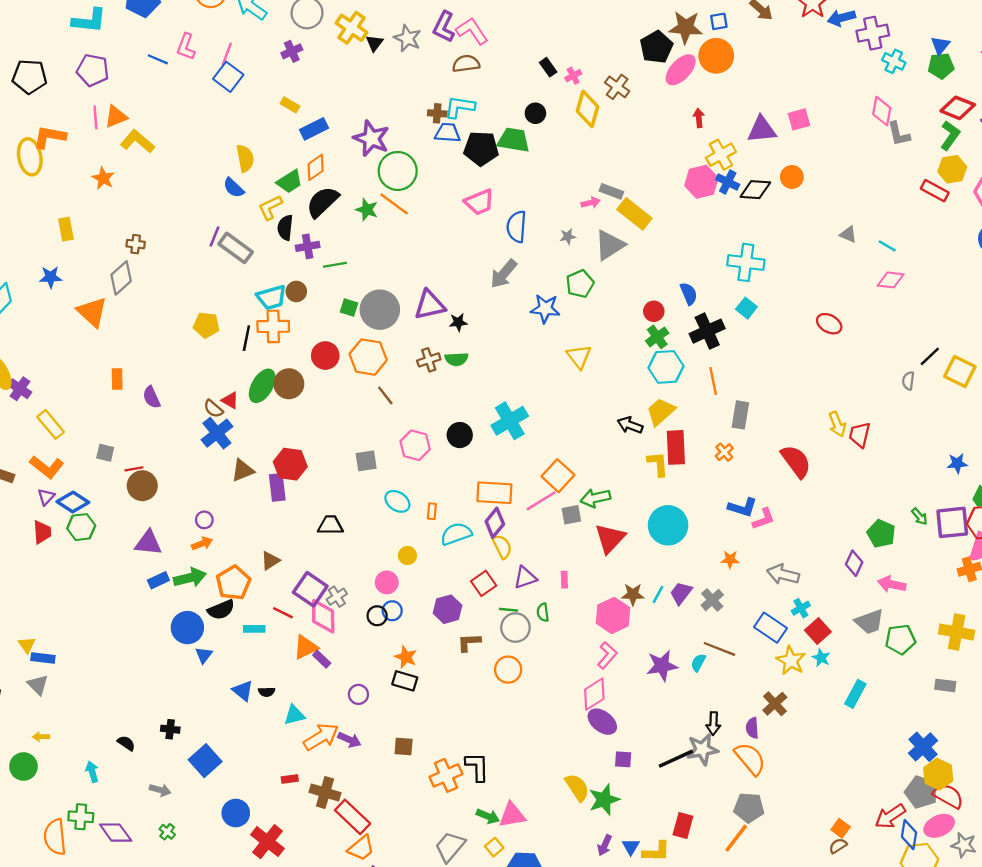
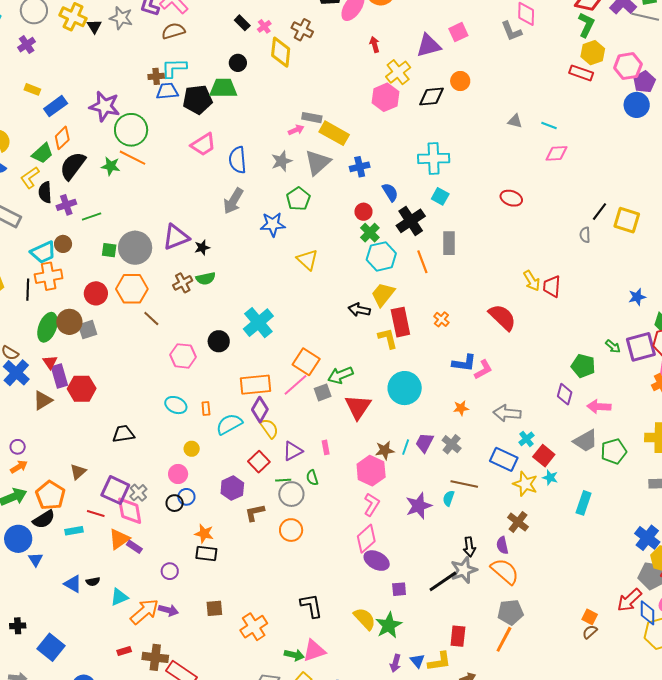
gray L-shape: (899, 134) -> (511, 31), moved
blue cross: (728, 182) -> (360, 167), moved, turned -30
gray star: (568, 236) -> (282, 161), size x1.5
red triangle: (230, 400) -> (50, 362), moved, turned 35
gray rectangle: (740, 415) -> (449, 243), moved
gray square: (366, 461) -> (88, 330), moved
purple rectangle: (277, 487) -> (59, 376), moved
black L-shape: (477, 767) -> (311, 606), moved

